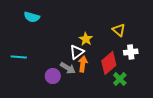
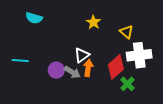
yellow star: (86, 39) -> (93, 22), moved
white cross: (131, 52) -> (139, 55), size x1.6
purple circle: (53, 76) -> (56, 70), moved

